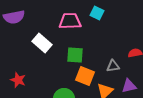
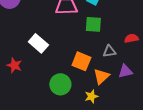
white rectangle: (42, 43) -> (38, 43), moved
green square: (75, 55) -> (93, 24), moved

